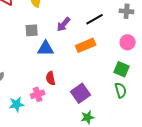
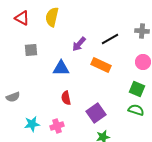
gray square: (32, 30) -> (31, 50), moved
orange rectangle: (86, 45) -> (101, 65), turned 48
green semicircle: (121, 90) -> (136, 110), turned -56
pink cross: (38, 94) -> (57, 126), moved

